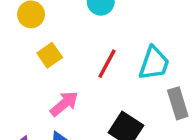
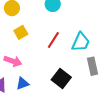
pink arrow: (64, 104) -> (13, 61), moved, turned 54

